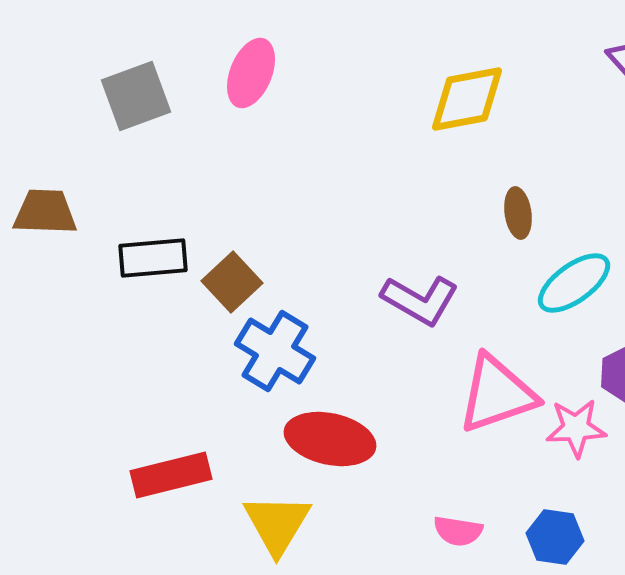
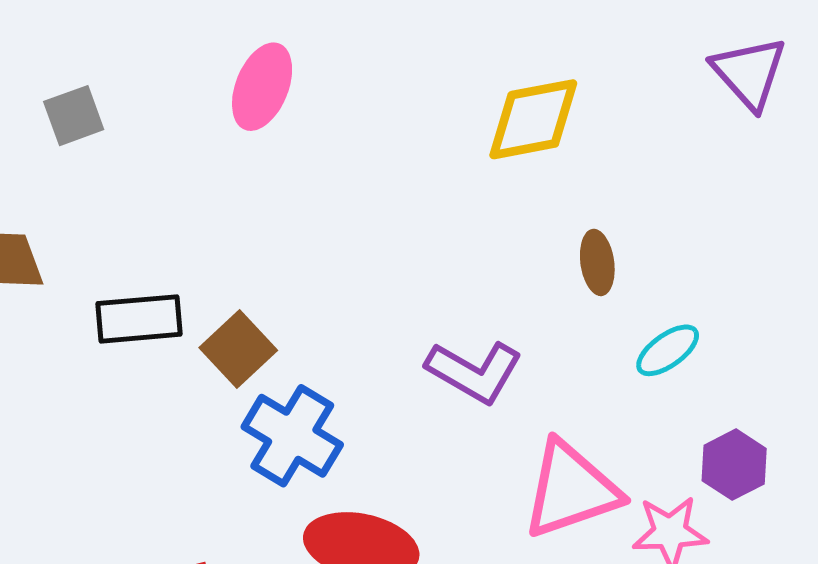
gray square: (136, 96) -> (74, 116), moved, size x0.7
cyan ellipse: (574, 283) -> (668, 350), size x0.7

